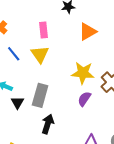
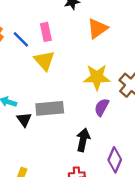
blue line: (14, 54) -> (21, 39), moved
gray rectangle: (40, 95) -> (50, 108), turned 75
black arrow: (48, 124) -> (83, 140), moved

